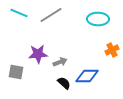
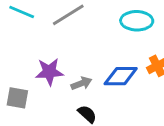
blue diamond: (87, 76) -> (121, 76), moved

